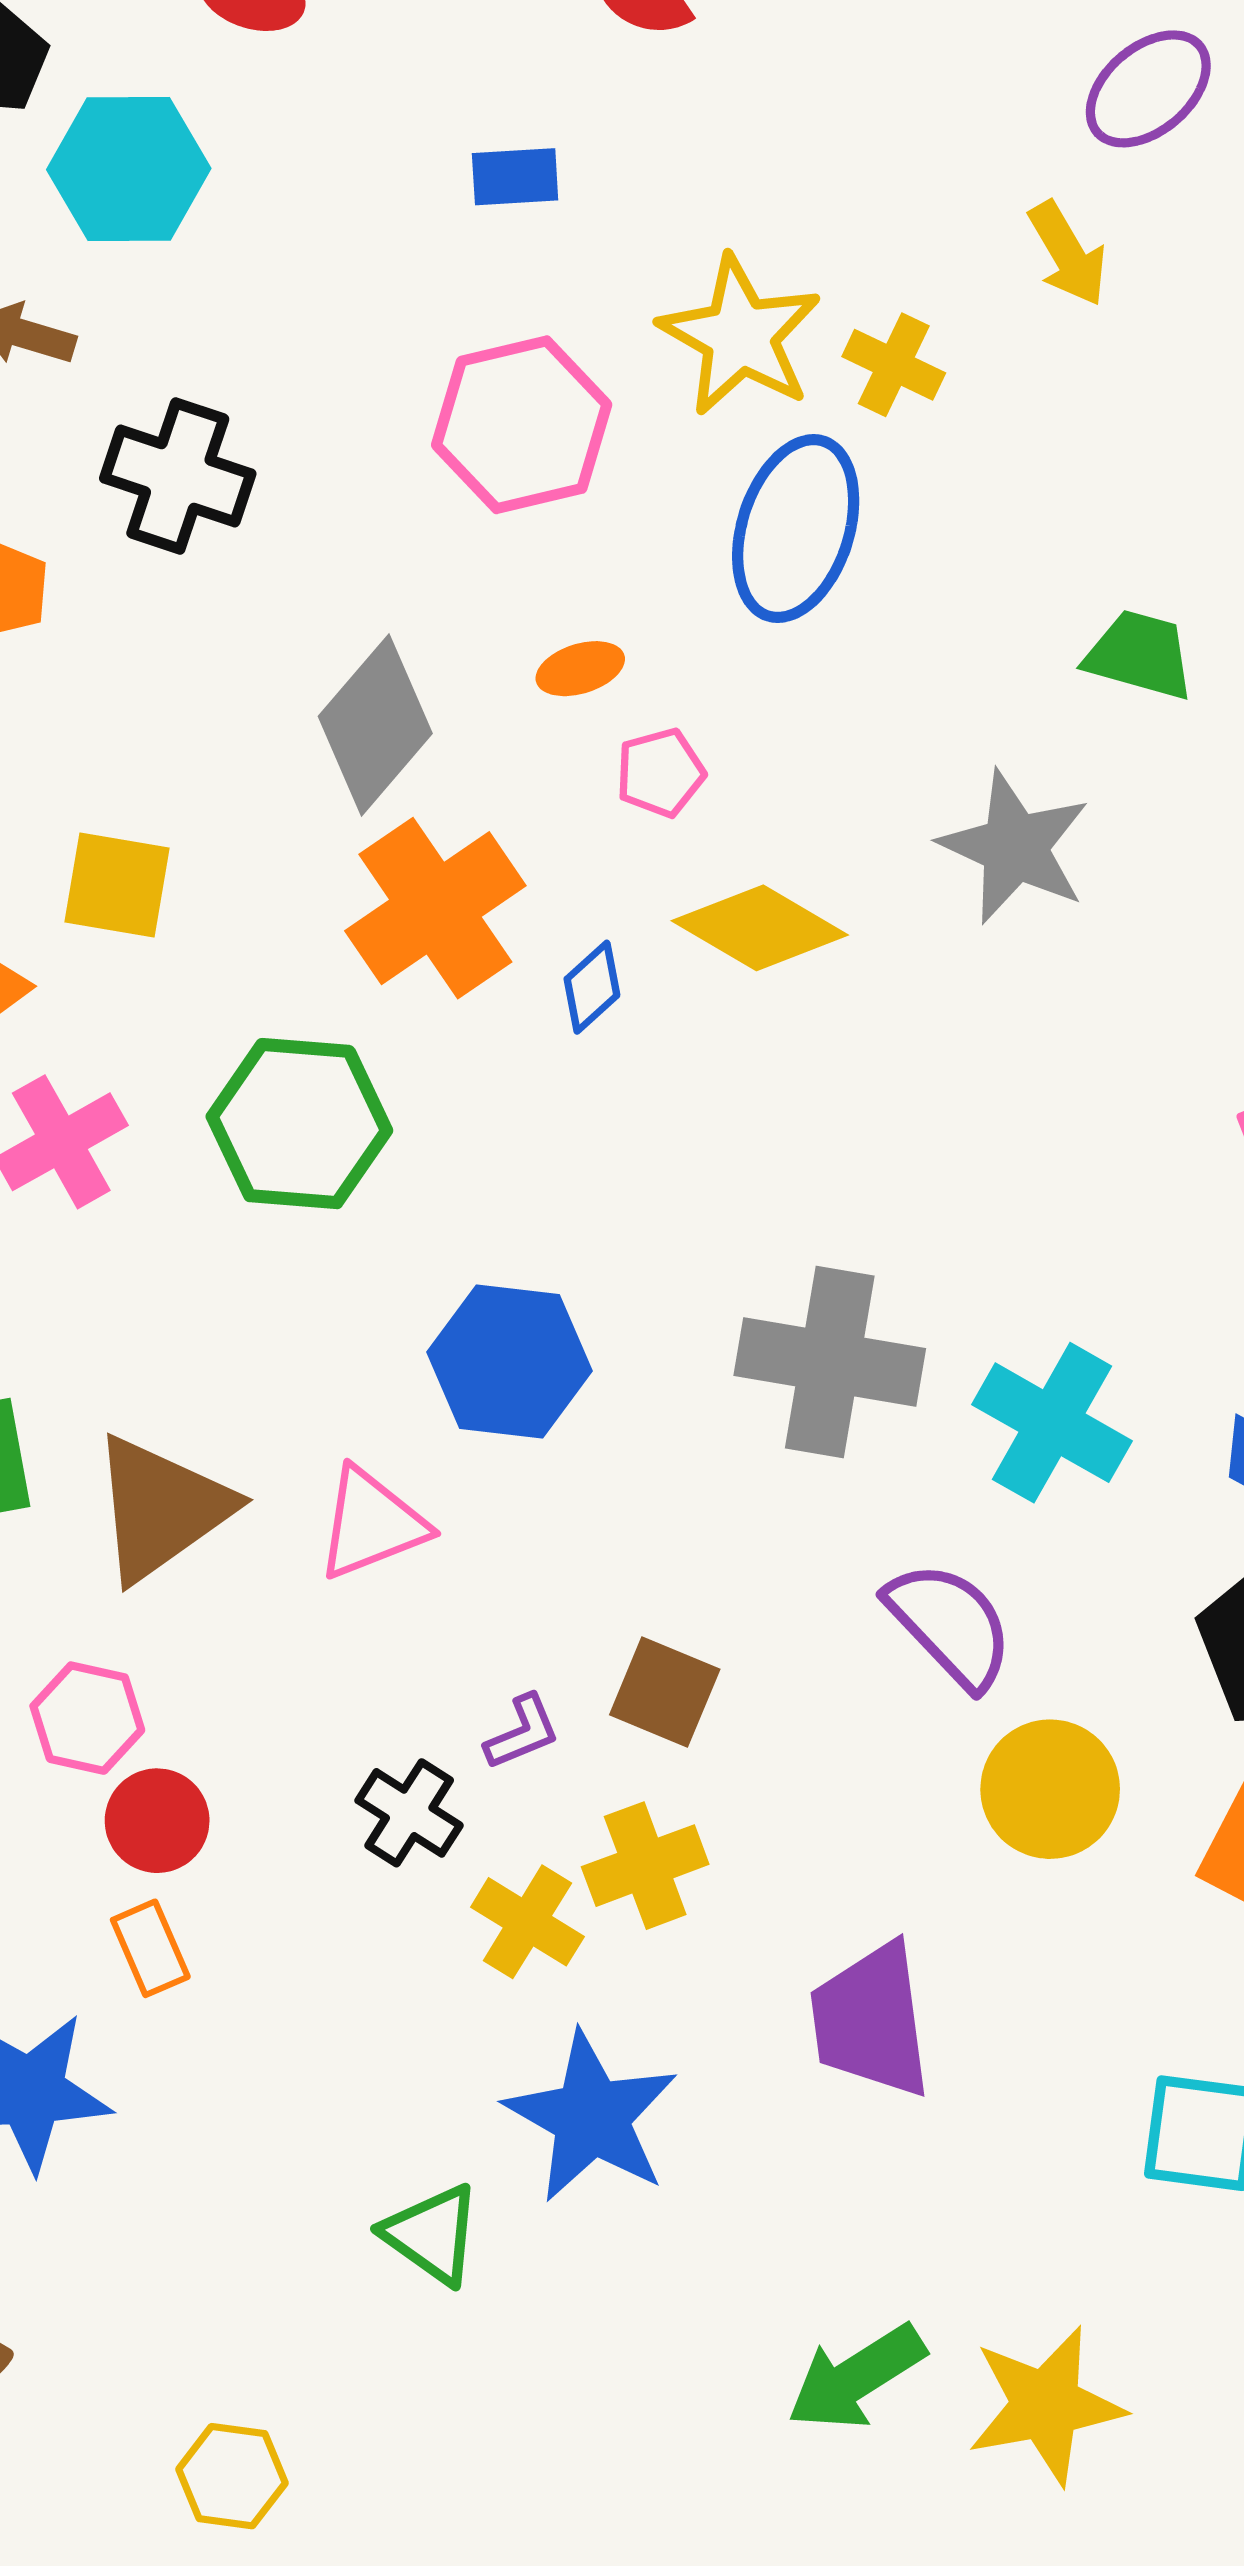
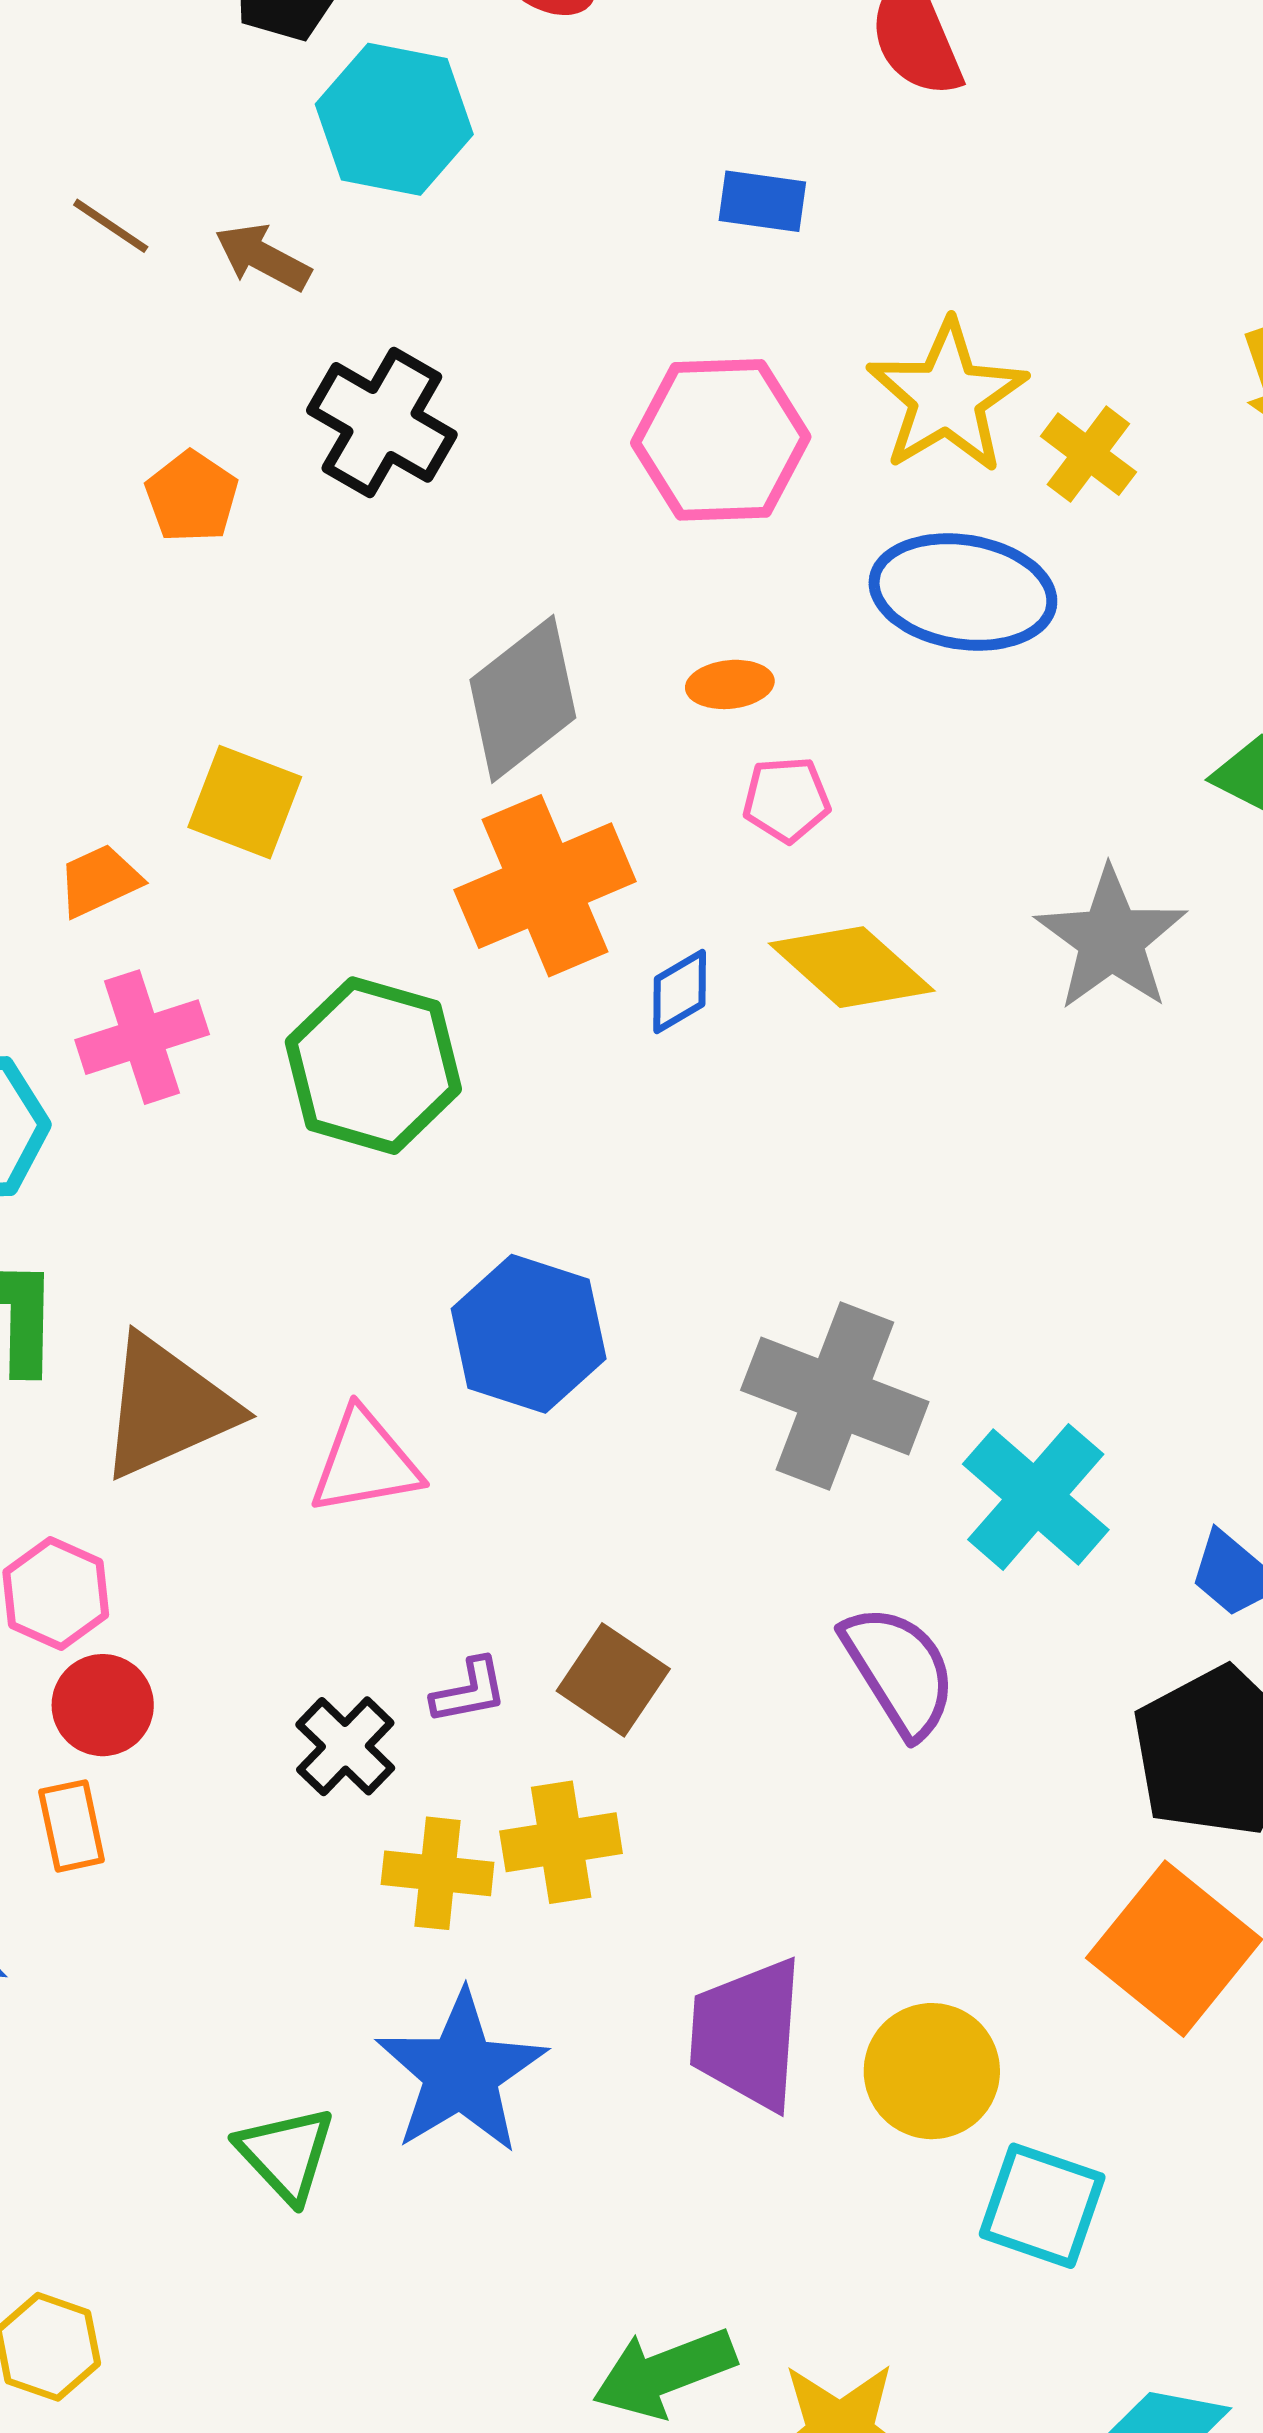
blue ellipse: (796, 529) -> (963, 592), turned 70
yellow circle: (1050, 1789) -> (932, 2071), moved
yellow cross: (527, 1922) -> (438, 1873), turned -37

